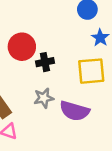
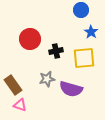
black cross: (45, 62) -> (56, 51), moved

